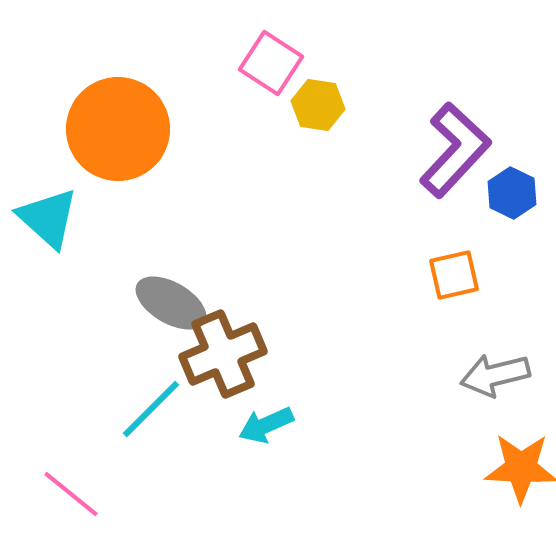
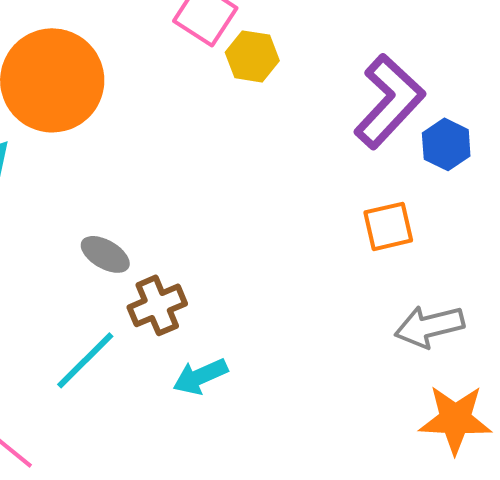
gray ellipse: (171, 303) -> (105, 254), size x0.7
brown cross: (223, 354) -> (157, 305), size x0.7

